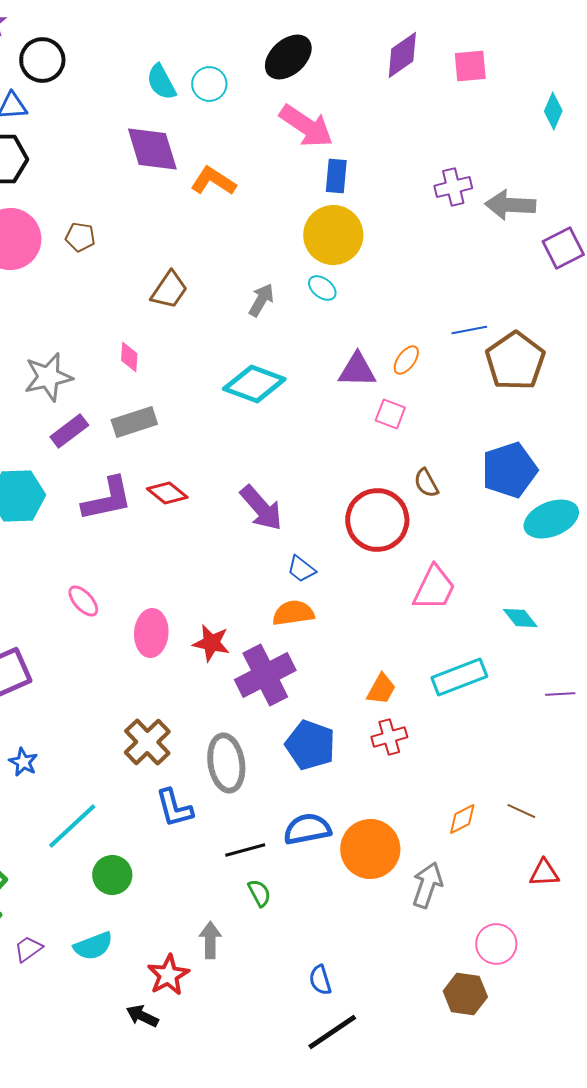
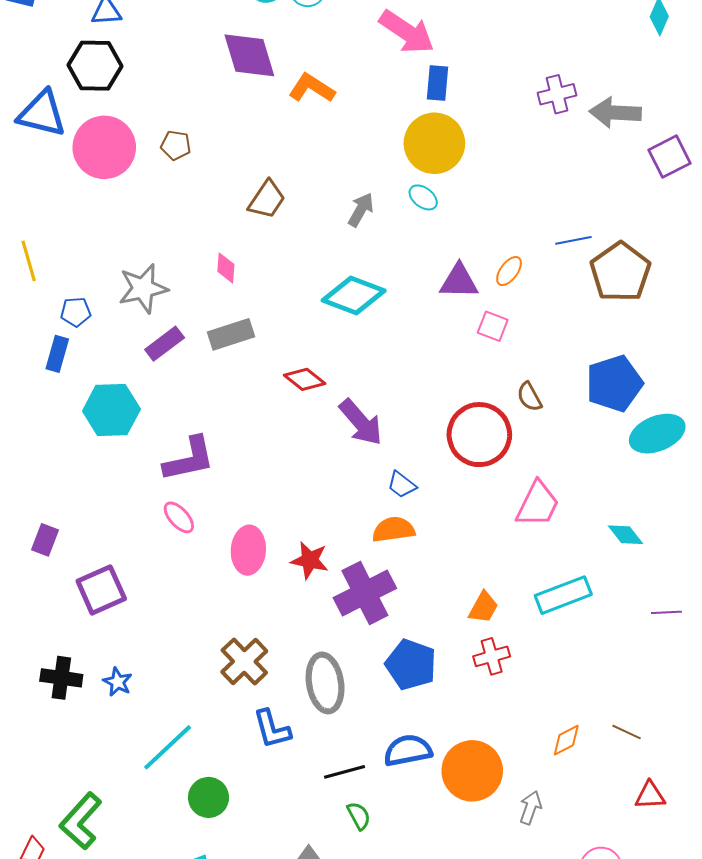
red diamond: (167, 493) -> (305, 379), moved
purple L-shape: (107, 499) -> (189, 459), moved
gray arrow: (427, 885) -> (530, 808), size x0.7

